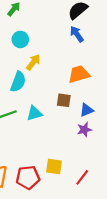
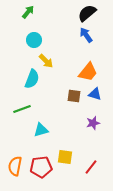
yellow arrow: (33, 62) -> (46, 61), turned 98
orange trapezoid: (79, 74) -> (88, 72), turned 145
blue triangle: (87, 110) -> (95, 94), moved, turned 40
cyan triangle: (34, 113) -> (41, 130), moved

